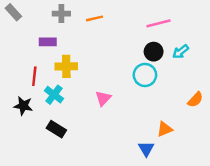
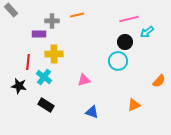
gray cross: (61, 14) -> (52, 21), moved
cyan arrow: (181, 52) -> (147, 32), moved
pink triangle: (103, 98) -> (84, 80), turned 32
blue triangle: (146, 149) -> (92, 112), moved, turned -40

